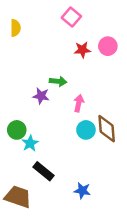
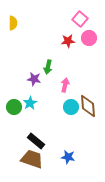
pink square: (71, 17) -> (80, 19), moved
green arrow: (58, 81) -> (48, 67), turned 96
cyan star: (30, 143) -> (30, 103), moved
brown trapezoid: (18, 197) -> (32, 159), moved

